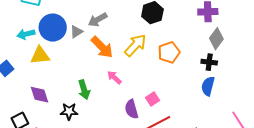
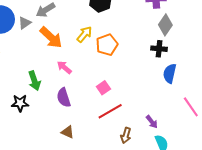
yellow arrow: (135, 45) -> (84, 34), size x0.7
orange pentagon: (169, 52) -> (107, 45), moved
blue semicircle: (208, 86) -> (170, 73), moved
purple semicircle: (131, 109) -> (64, 98), moved

